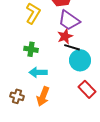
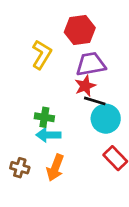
purple trapezoid: (69, 20) -> (91, 64), turned 135
green cross: (31, 49) -> (44, 117), moved

